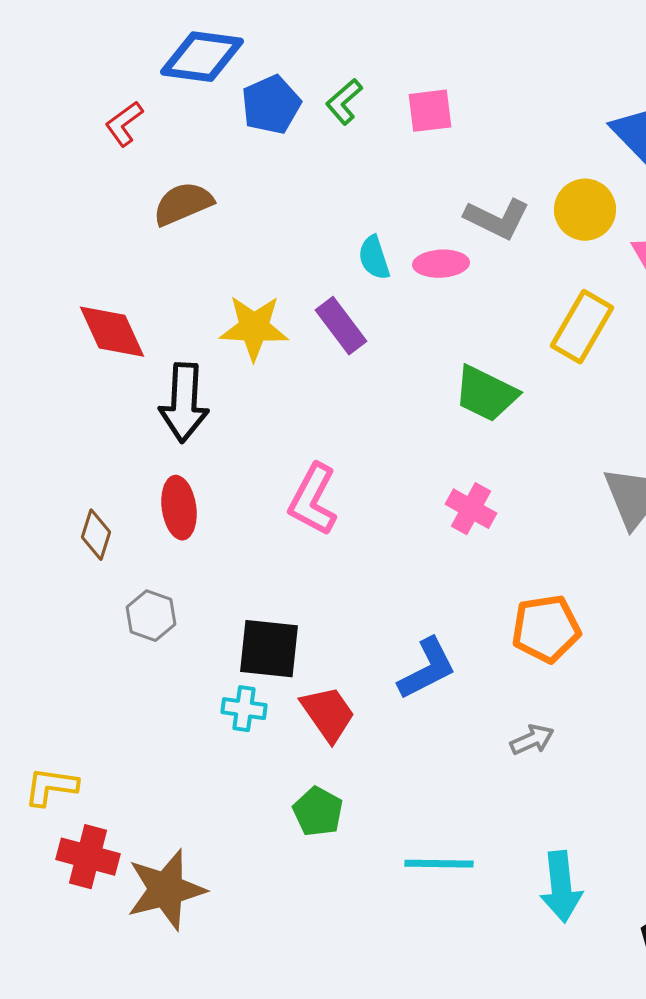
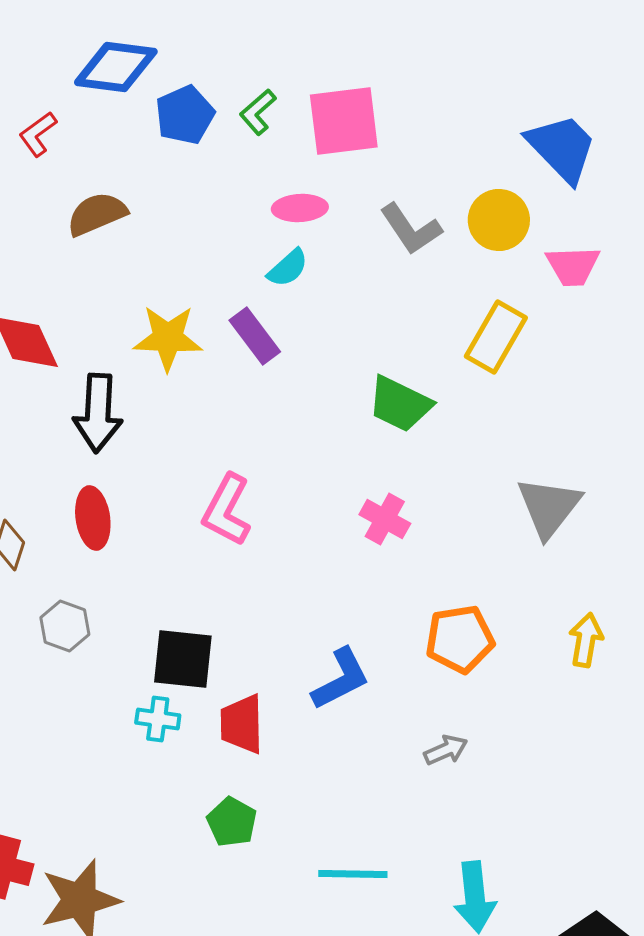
pink square: (430, 111) -> (344, 121), size x1.6
gray L-shape: (497, 219) -> (411, 229), turned 30
cyan semicircle: (374, 258) -> (288, 268), turned -114
pink ellipse: (441, 264) -> (300, 208), moved
red trapezoid: (328, 714) -> (242, 724), turned -146

